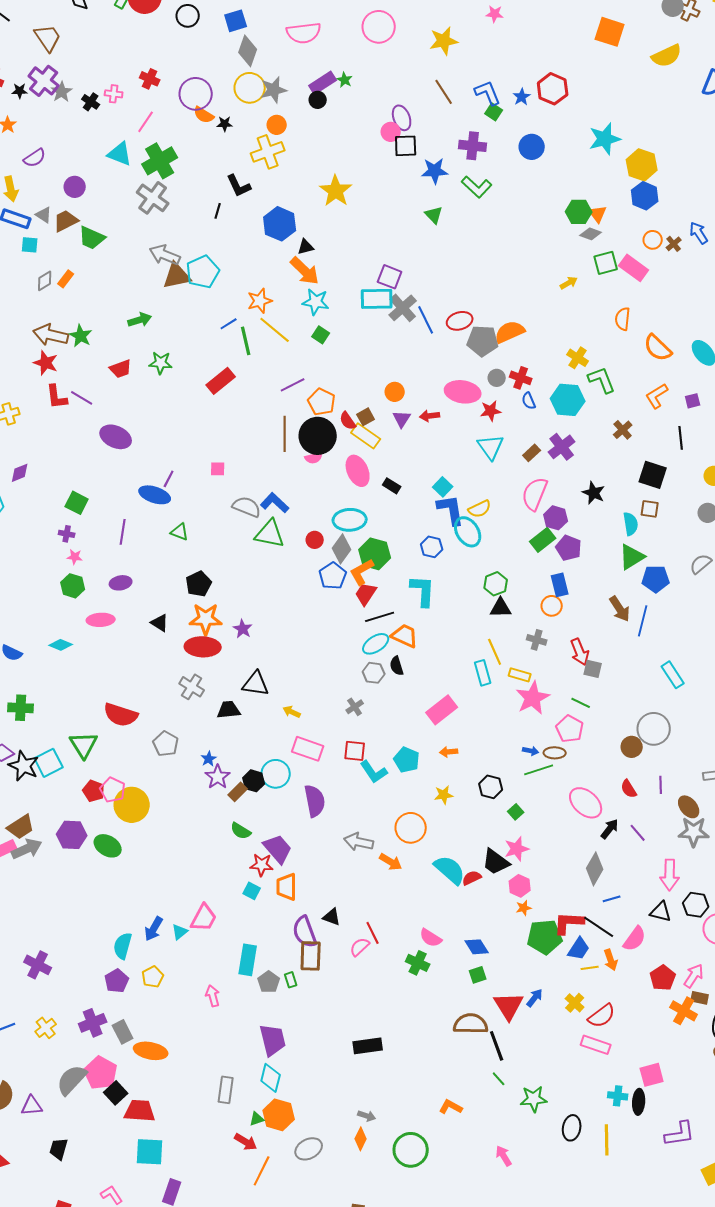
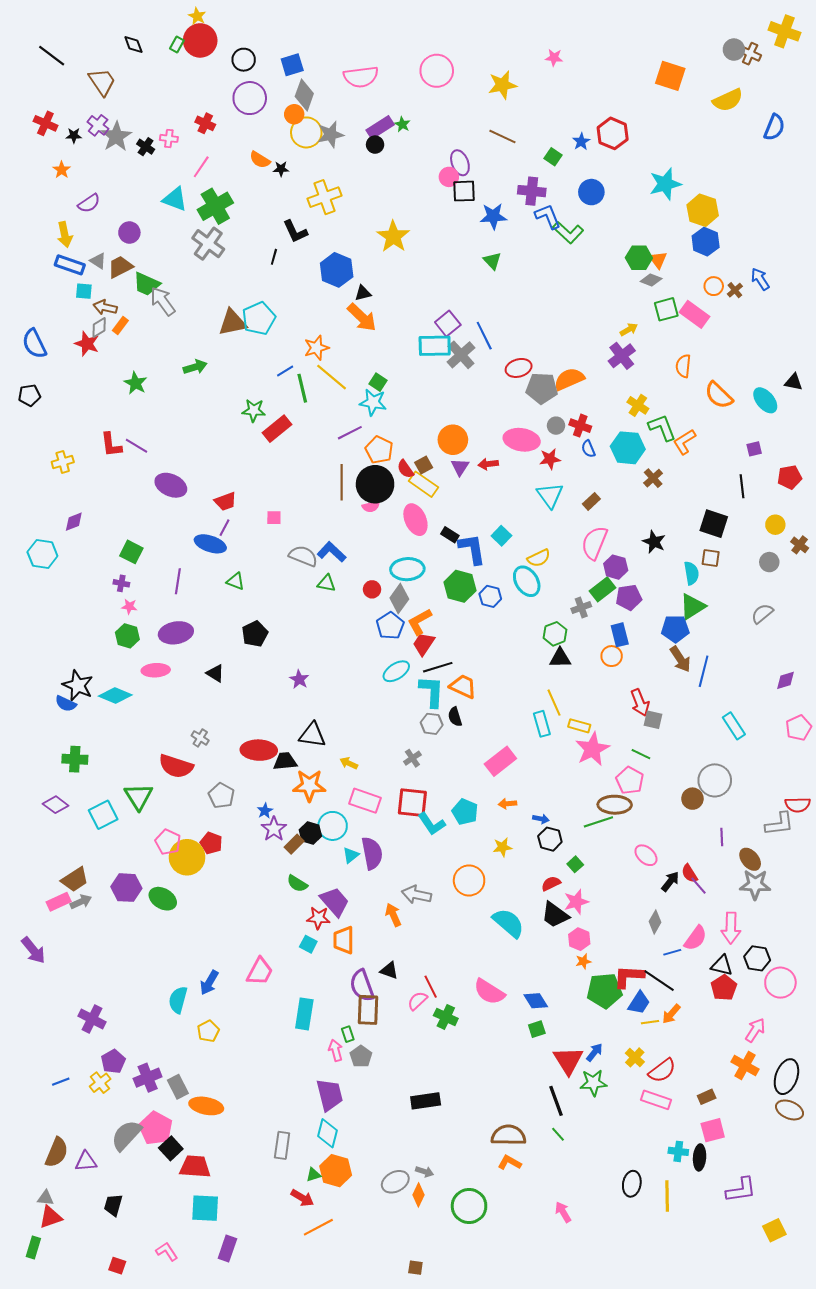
purple cross: (44, 81) -> (98, 125), size x0.7
gray star: (62, 92) -> (116, 136), size x1.4
brown line: (444, 92) -> (502, 136), turned -32
blue L-shape: (488, 93) -> (548, 216), moved
purple circle: (196, 94) -> (250, 98), moved
orange circle: (277, 125) -> (294, 114), moved
green L-shape: (477, 187) -> (568, 233), moved
gray arrow: (165, 255) -> (163, 301), moved, turned 32
purple square: (390, 277) -> (448, 323), turned 30
cyan star: (316, 302) -> (373, 402), moved
blue line: (426, 320) -> (484, 336), moved
brown arrow: (51, 335) -> (105, 307), moved, size x0.7
red star: (46, 363) -> (87, 344), moved
green star: (161, 363) -> (254, 410), moved
red trapezoid: (121, 369) -> (225, 501), moved
orange circle: (395, 392) -> (453, 440), size x1.5
orange L-shape: (657, 396) -> (684, 442), moved
brown cross: (623, 430) -> (653, 478), moved
purple cross: (562, 447) -> (622, 356), moved
blue L-shape: (451, 510) -> (472, 549), moved
green triangle: (270, 534) -> (327, 583), size x0.6
purple pentagon: (569, 548) -> (629, 597), turned -30
green hexagon: (375, 554) -> (460, 586), moved
blue pentagon: (656, 579) -> (675, 629), moved
purple ellipse: (121, 583) -> (176, 633), size x1.5
cyan L-shape: (423, 591) -> (432, 691), moved
orange star: (206, 619) -> (309, 785), moved
gray cross: (537, 640) -> (581, 608), moved, turned -36
cyan ellipse: (376, 644) -> (396, 671), moved
cyan diamond: (61, 645) -> (115, 695), size x1.4
red ellipse: (203, 647) -> (259, 750), moved
gray cross: (192, 687) -> (200, 738), moved, size x0.7
red square: (355, 751) -> (412, 803), size x1.4
blue arrow: (531, 751) -> (541, 819), moved
brown ellipse: (555, 753) -> (615, 805), size x1.5
black star: (24, 766) -> (78, 685), moved
red semicircle: (629, 789) -> (689, 873), moved
red pentagon: (94, 791) -> (211, 843), moved
pink ellipse: (586, 803) -> (646, 855), size x0.7
gray arrow: (27, 849) -> (81, 902), size x0.7
orange arrow: (391, 862) -> (393, 915), moved, turned -145
gray diamond: (595, 869) -> (655, 922), size x0.7
red semicircle: (472, 878) -> (551, 884), moved
cyan triangle: (180, 932) -> (351, 855), moved
pink semicircle: (431, 938) -> (489, 992), size x1.4
pink semicircle: (635, 939) -> (695, 938), moved
orange arrow: (611, 960) -> (671, 1014), turned 60
green cross: (418, 963) -> (446, 1017), moved
red pentagon: (663, 978) -> (724, 988), moved
purple pentagon: (117, 981) -> (113, 1061), moved
gray pentagon: (269, 982) -> (361, 1056), moved
pink arrow: (213, 996) -> (336, 1050), moved
brown rectangle: (700, 998) -> (707, 1097), moved, turned -36
brown semicircle: (471, 1024) -> (508, 1135), moved
green star: (534, 1099) -> (593, 1083), moved
gray ellipse: (309, 1149) -> (395, 1182), moved
orange line: (262, 1171) -> (318, 1227), turned 36

